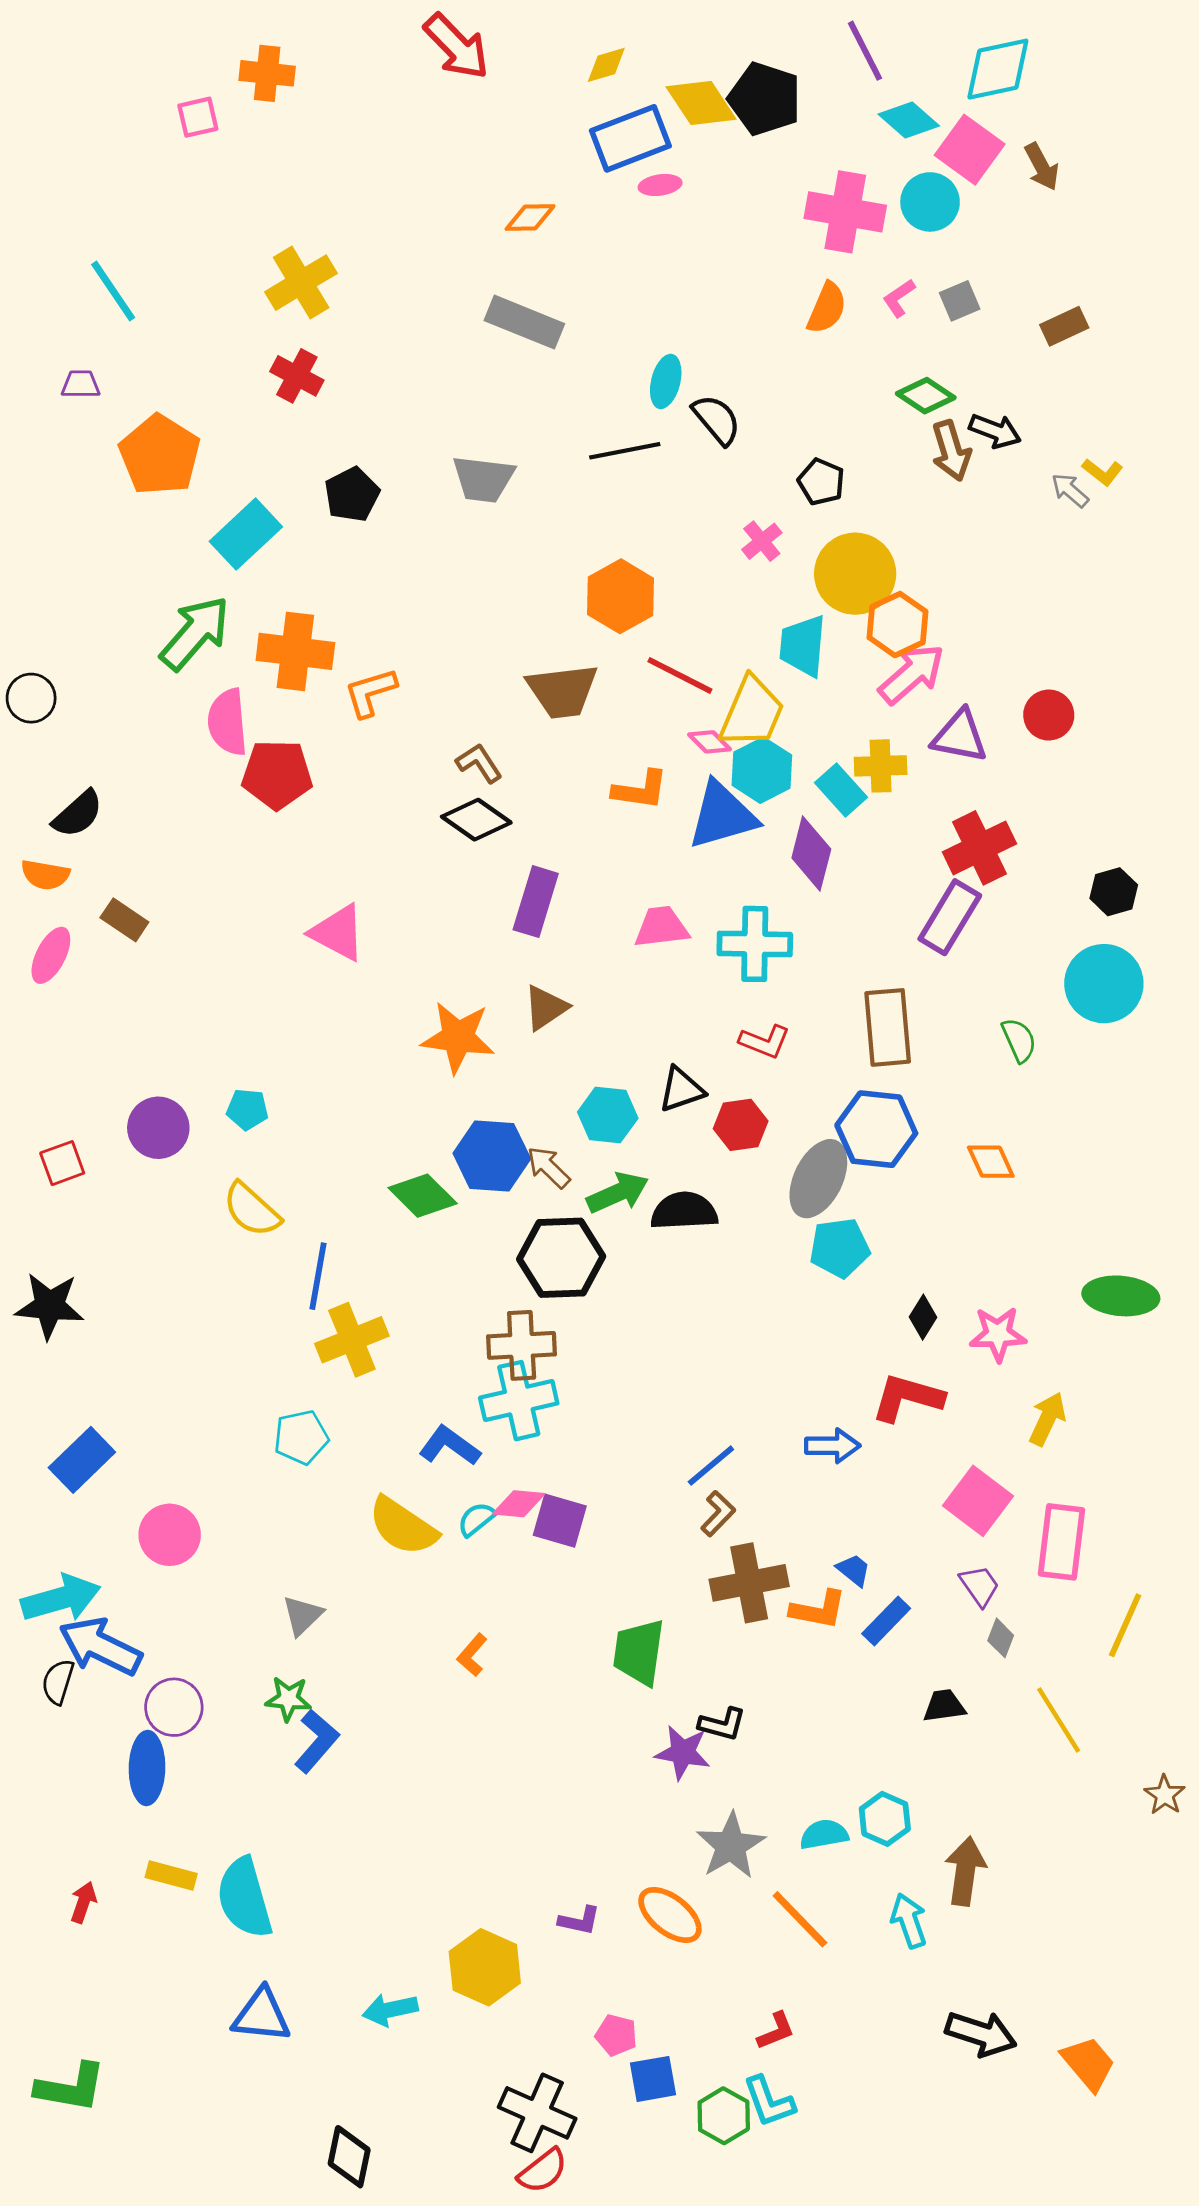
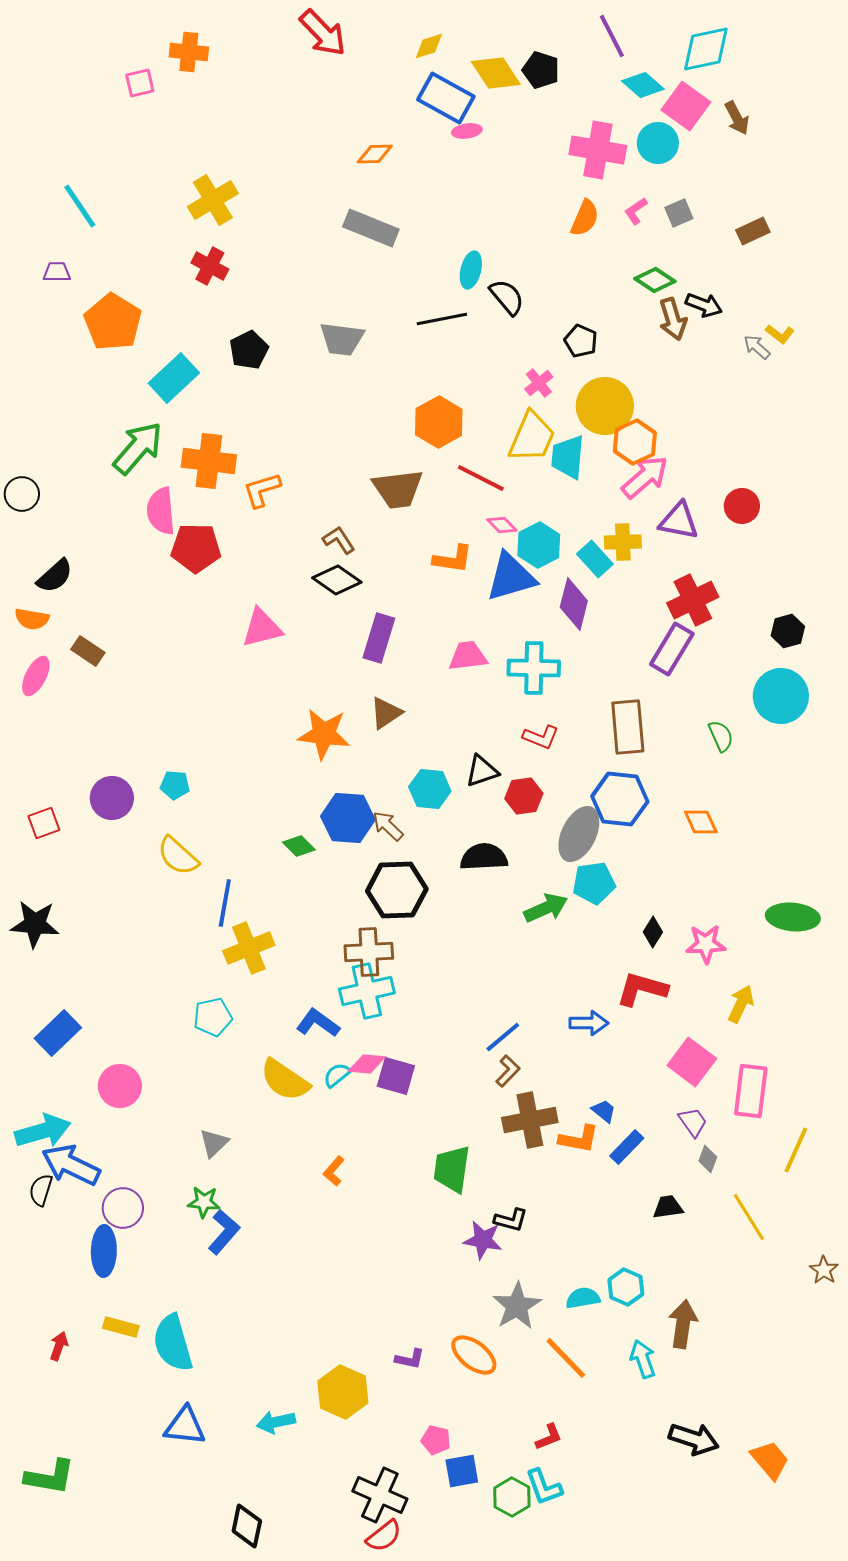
black pentagon: (765, 99) -> (541, 70), size x0.7
blue rectangle: (630, 138) -> (446, 98), turned 50
yellow trapezoid: (752, 712) -> (532, 437), moved
pink triangle: (338, 933) -> (262, 628), moved, turned -42
green arrow: (618, 1193) -> (546, 908), moved
green diamond: (423, 1196) -> (299, 846), size x0.7

